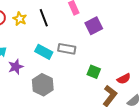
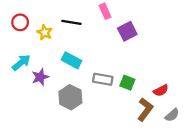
black line: (44, 18) -> (71, 22), turned -60
yellow star: (20, 19) -> (45, 32), moved
gray rectangle: (67, 49) -> (103, 79), moved

